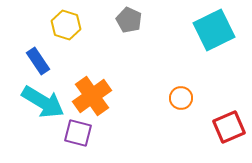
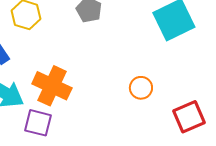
orange cross: (92, 96) -> (52, 86), turned -30

